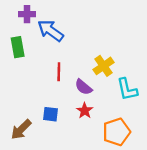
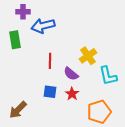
blue arrow: (51, 31) -> (43, 26), turned -50
blue square: (51, 114) -> (50, 92), moved

